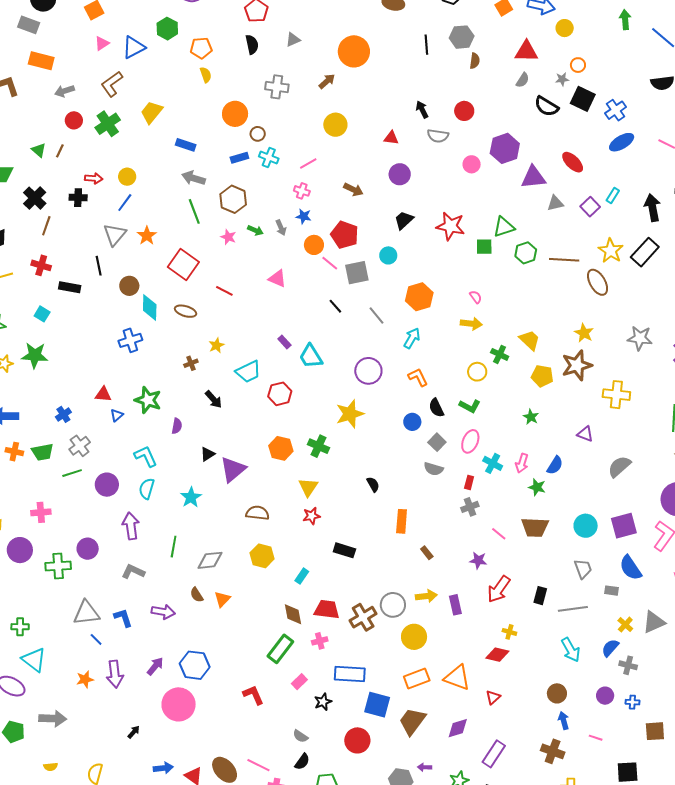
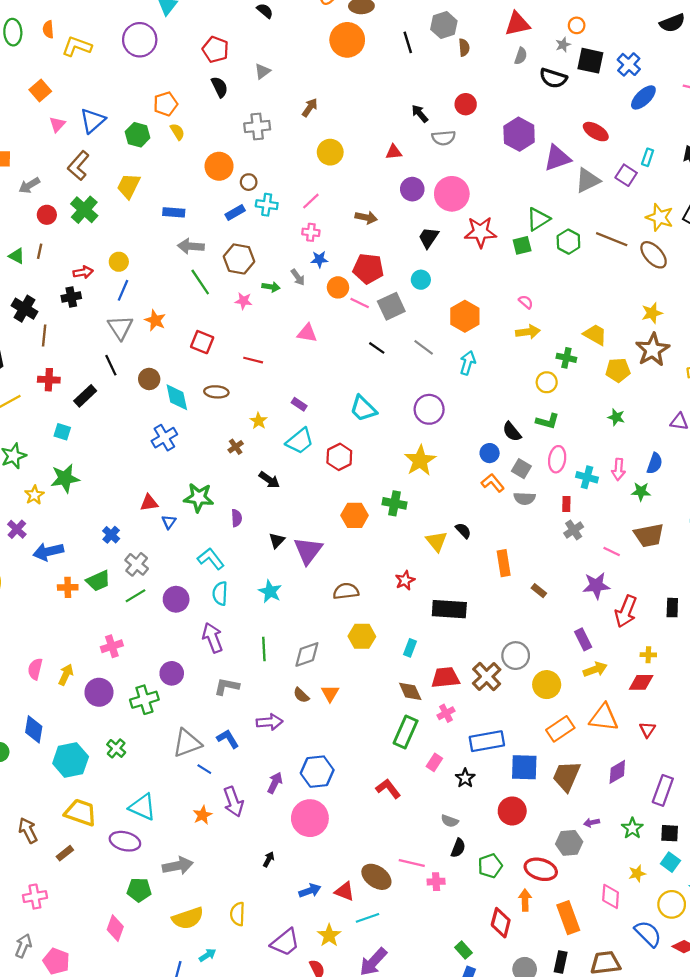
green hexagon: (167, 29) -> (138, 135), moved
orange circle: (354, 51) -> (347, 40), moved
pink circle: (472, 164) -> (452, 194), moved, size x1.8
gray triangle: (555, 203) -> (588, 180), size x1.4
brown line: (564, 260) -> (612, 239), turned 32
red square: (183, 265) -> (202, 342), size x0.7
black rectangle: (70, 287) -> (85, 396), turned -40
yellow star: (584, 333) -> (652, 313), turned -30
purple rectangle: (284, 342) -> (299, 404), moved
orange L-shape: (418, 377) -> (493, 483), moved
yellow triangle: (308, 487) -> (436, 541), moved
black rectangle: (344, 550) -> (449, 609), size x1.4
purple star: (478, 560) -> (596, 586), size x1.4
yellow arrow: (426, 596) -> (595, 669), moved
green cross: (20, 627) -> (116, 748), moved, turned -36
yellow semicircle: (51, 767) -> (188, 918), size x2.0

